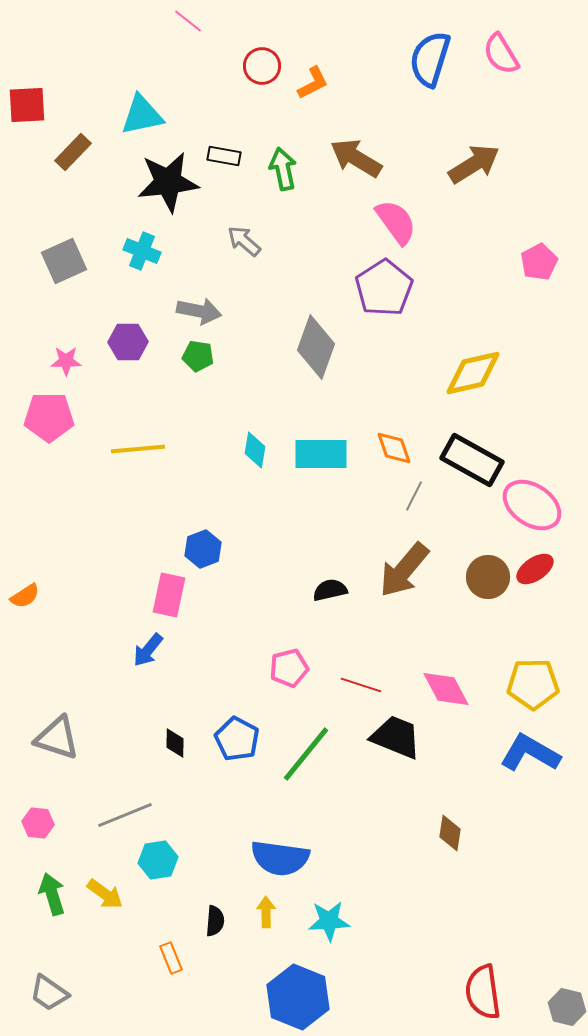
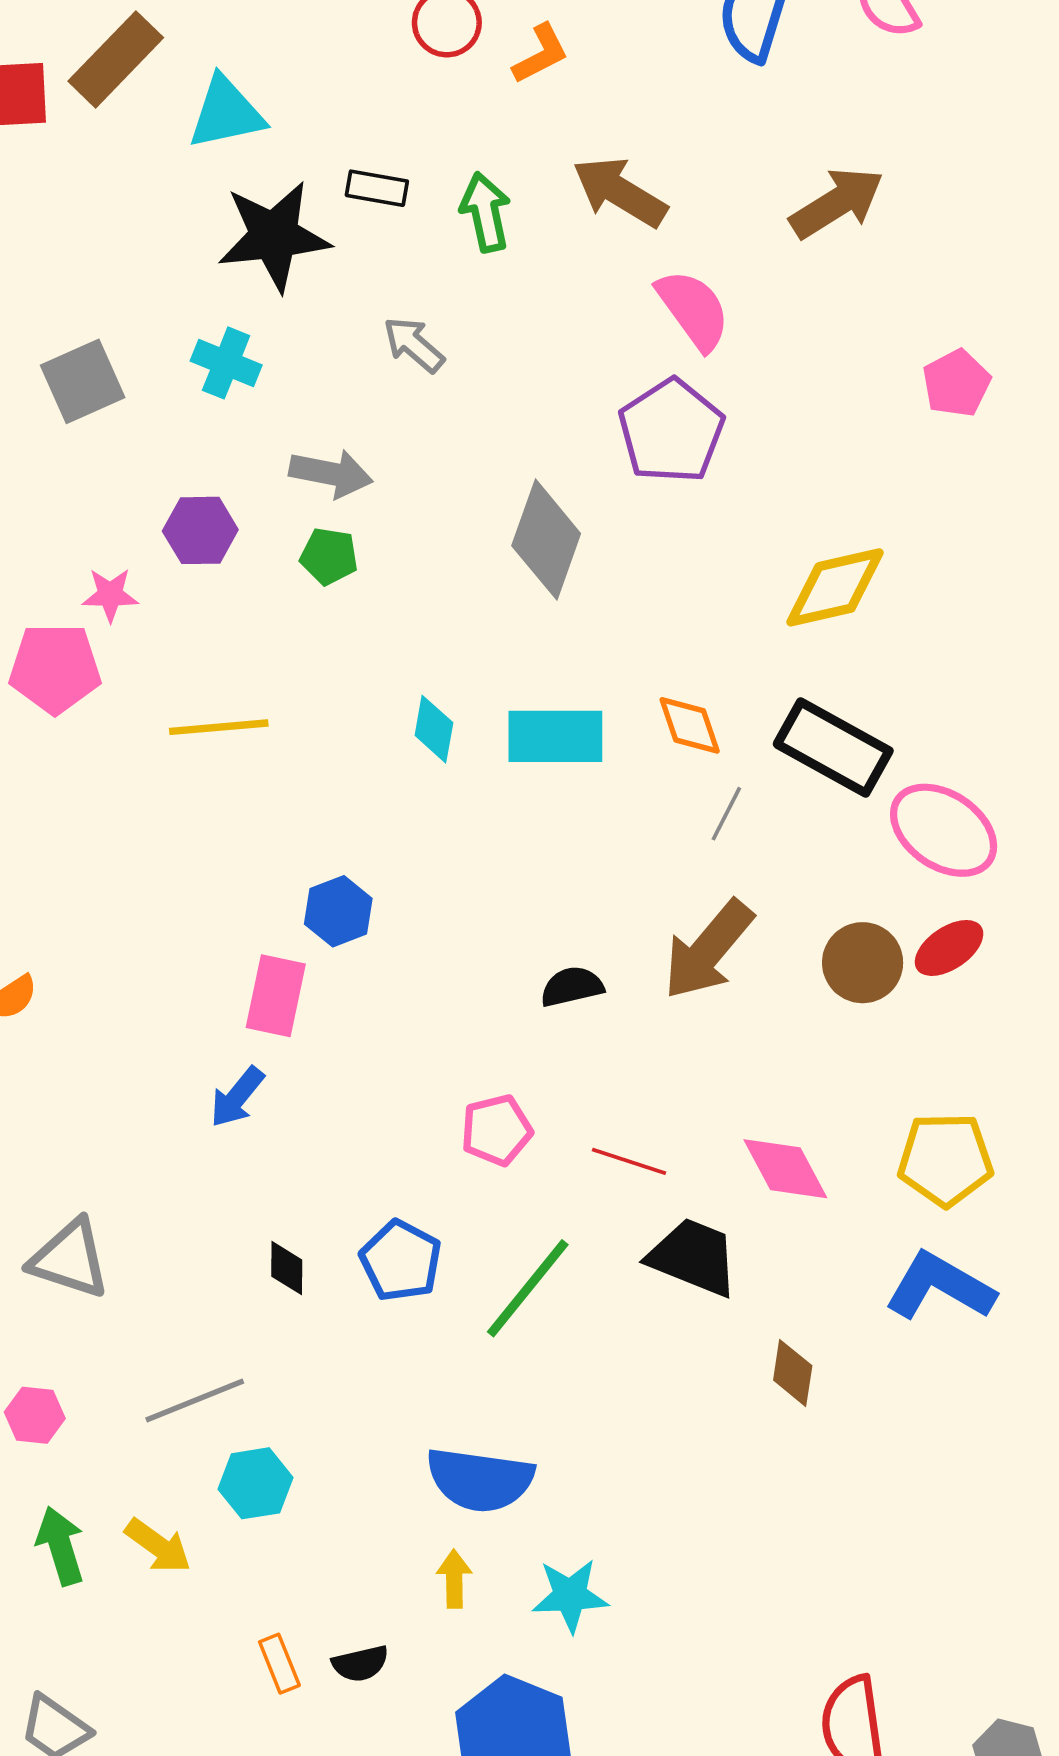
brown rectangle: (73, 152) -> (116, 59), moved, size x1.4
pink star: (66, 361) -> (110, 595), moved
brown diamond: (450, 833) -> (793, 1373), moved
black semicircle: (215, 921) -> (360, 1664), moved, turned 72

